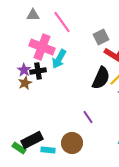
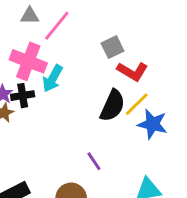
gray triangle: (33, 15) -> (30, 16), moved
pink line: (62, 22) -> (57, 26), turned 75

